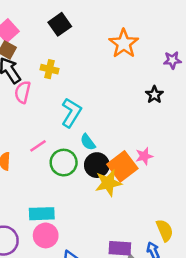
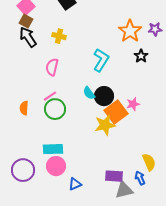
orange star: (124, 44) -> (130, 31), moved
pink semicircle: (23, 92) -> (52, 67), moved
cyan L-shape: (71, 113) -> (101, 60), moved
green circle: (64, 163) -> (55, 109), moved
black circle: (97, 165) -> (104, 96), moved

